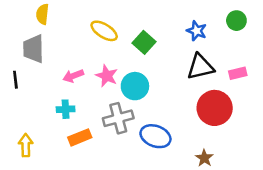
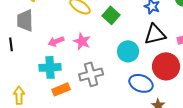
cyan circle: (135, 86) -> (128, 51), moved
cyan cross: (66, 109) -> (50, 67), size x1.5
blue ellipse: (155, 136) -> (141, 83), moved

